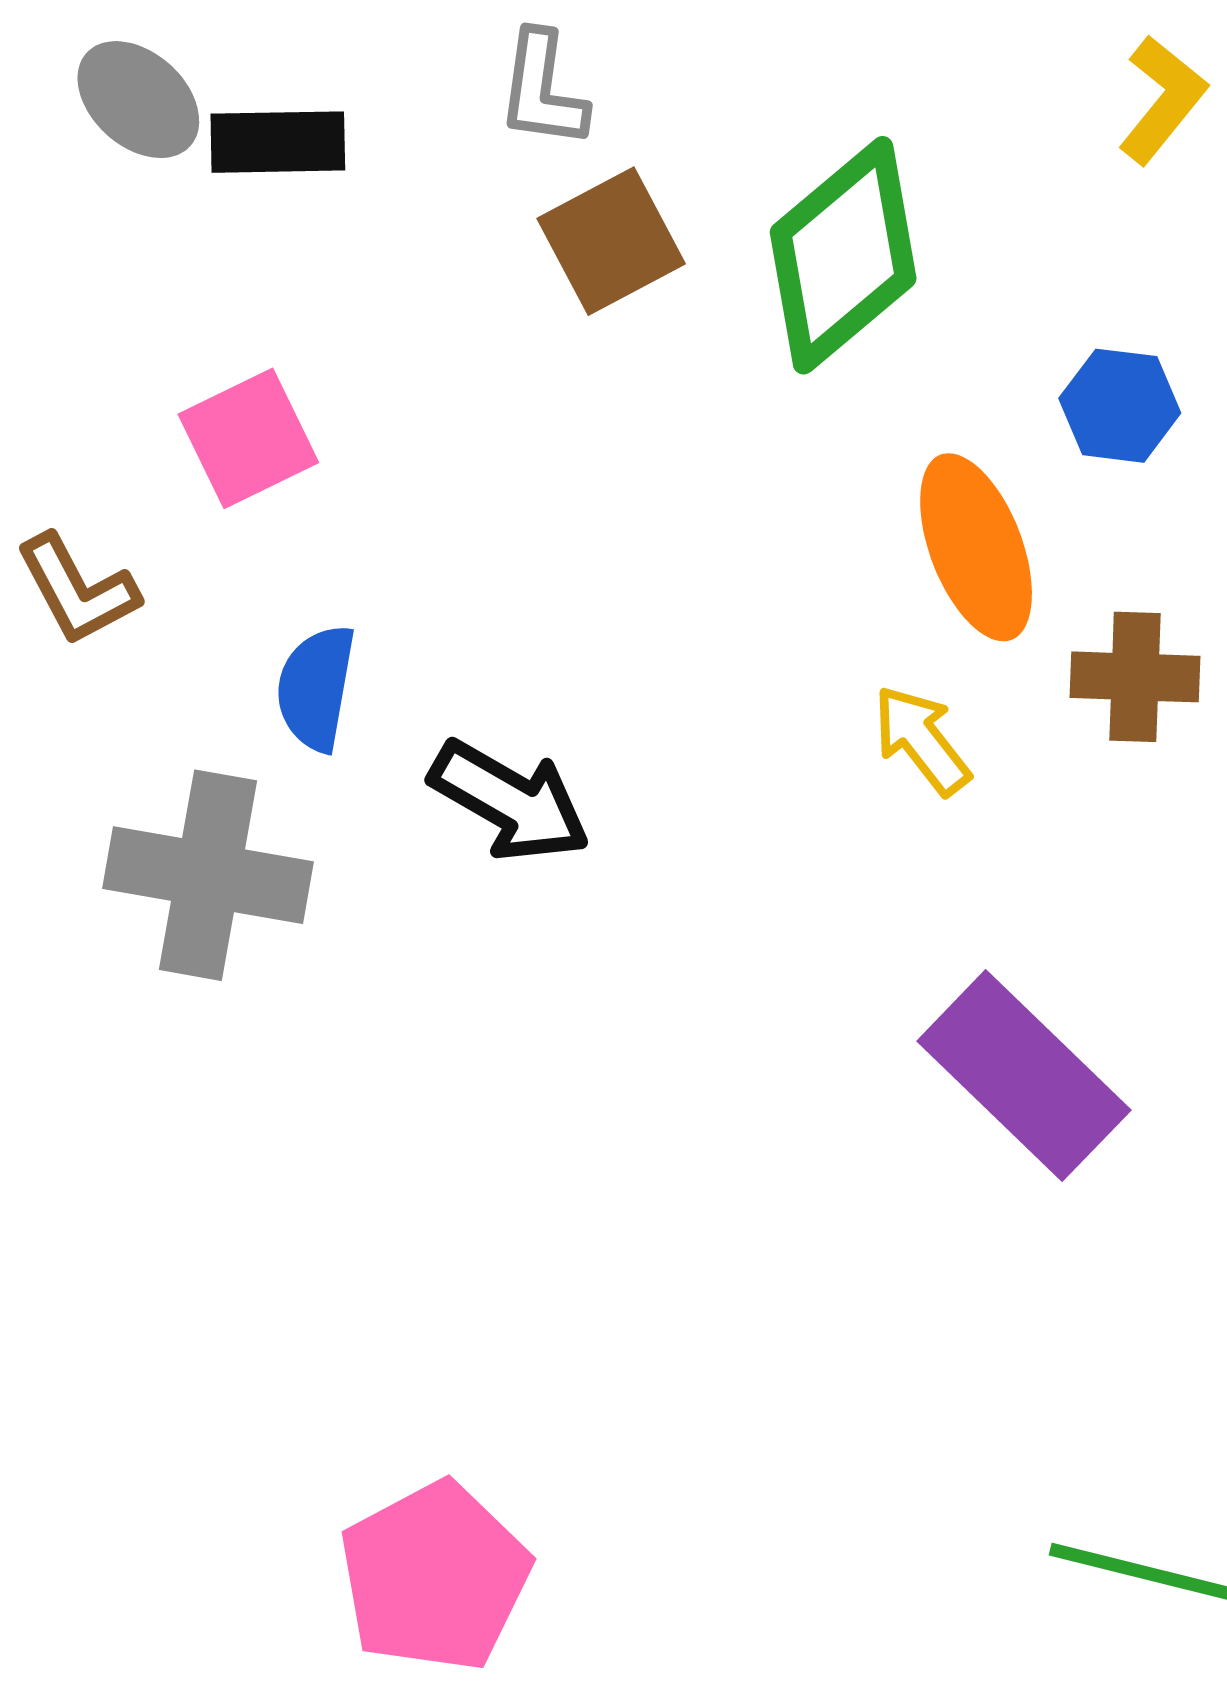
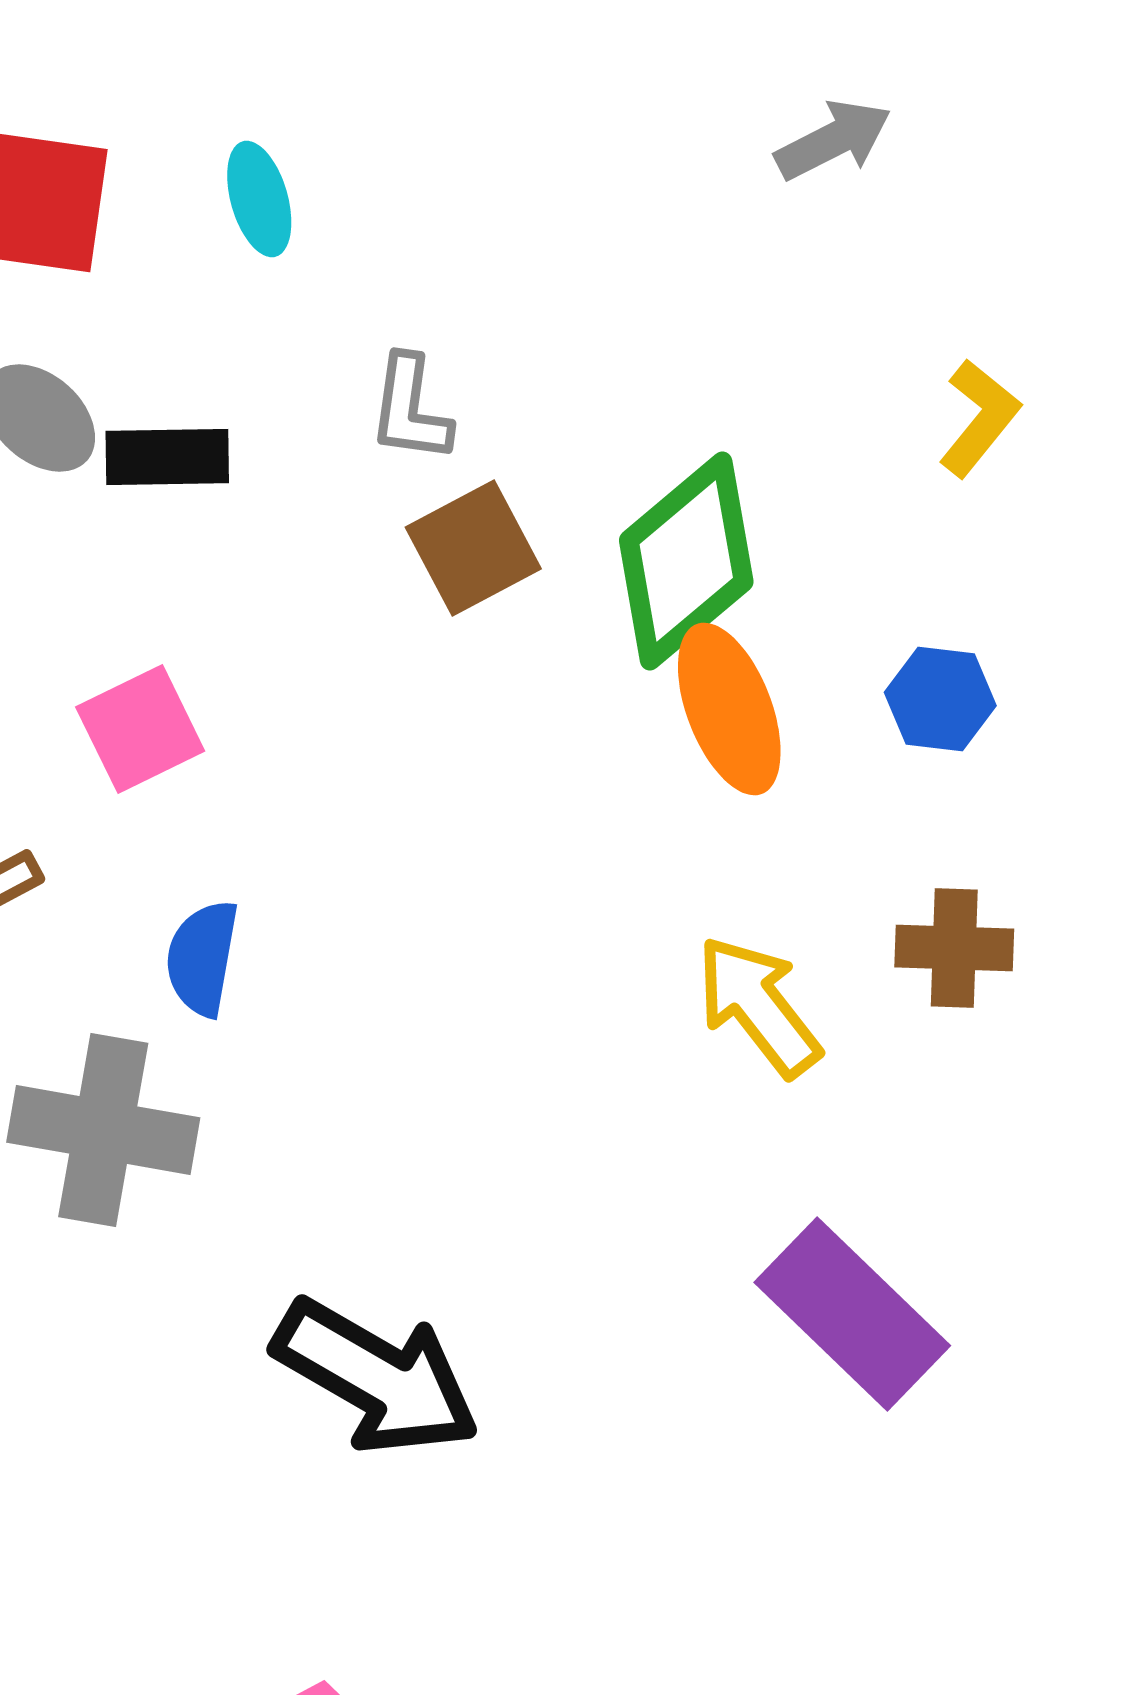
orange ellipse: (976, 547) -> (729, 709), moved
yellow arrow: (922, 740) -> (758, 1006), size x1.4
black arrow: (510, 801) -> (376, 1377), moved, size x1.4

